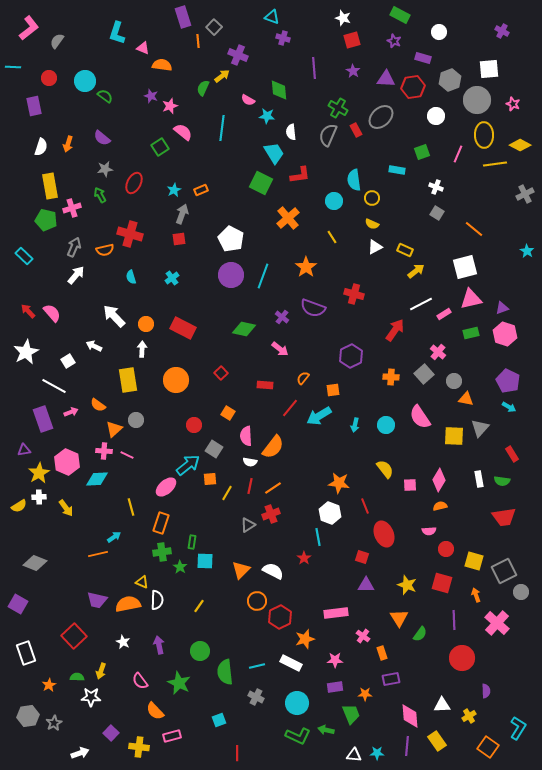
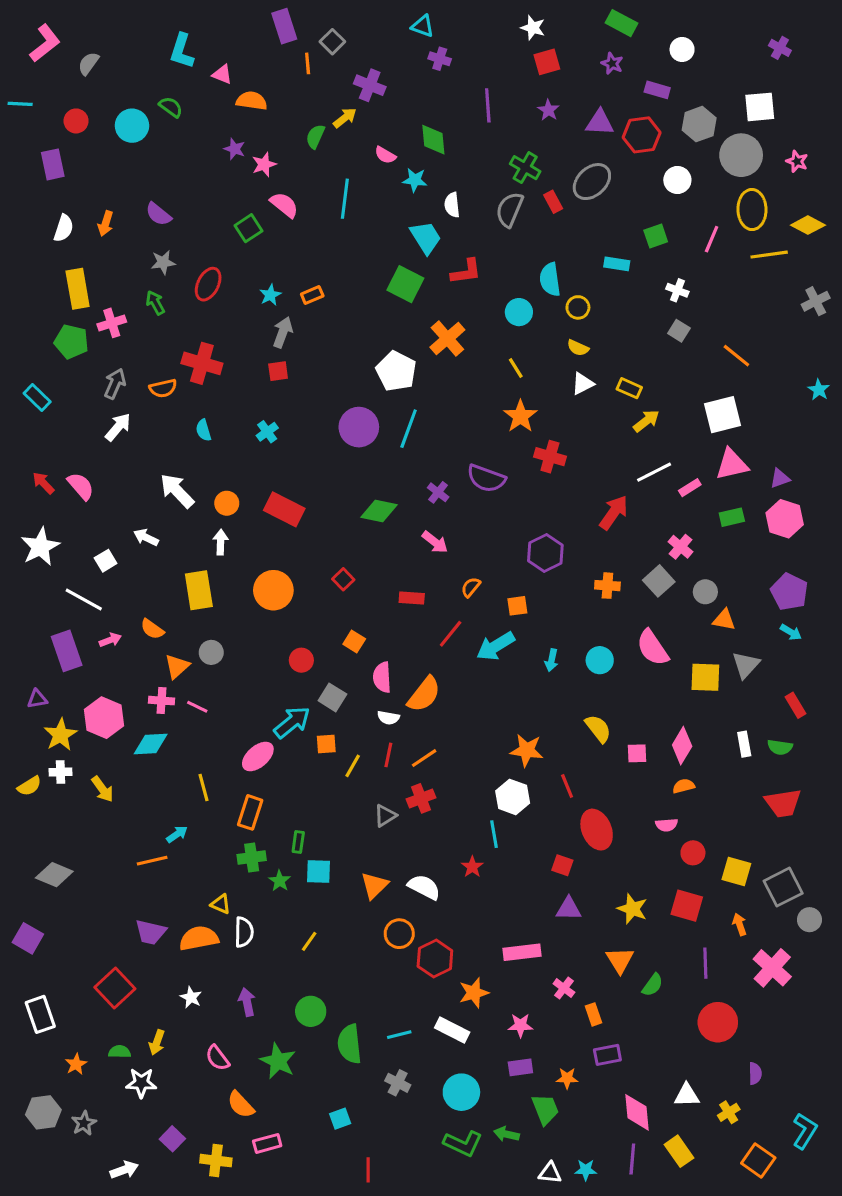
green semicircle: (105, 96) -> (171, 107), moved
white pentagon: (231, 239) -> (396, 371), moved
orange star: (306, 267) -> (520, 416), moved

